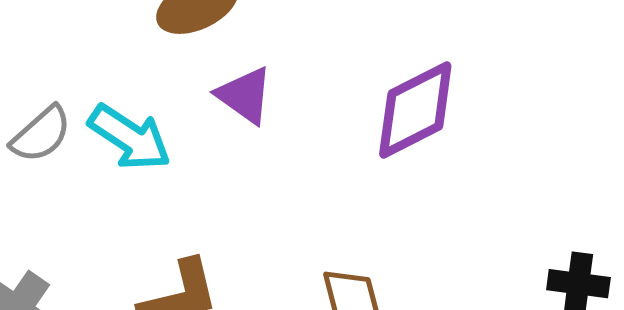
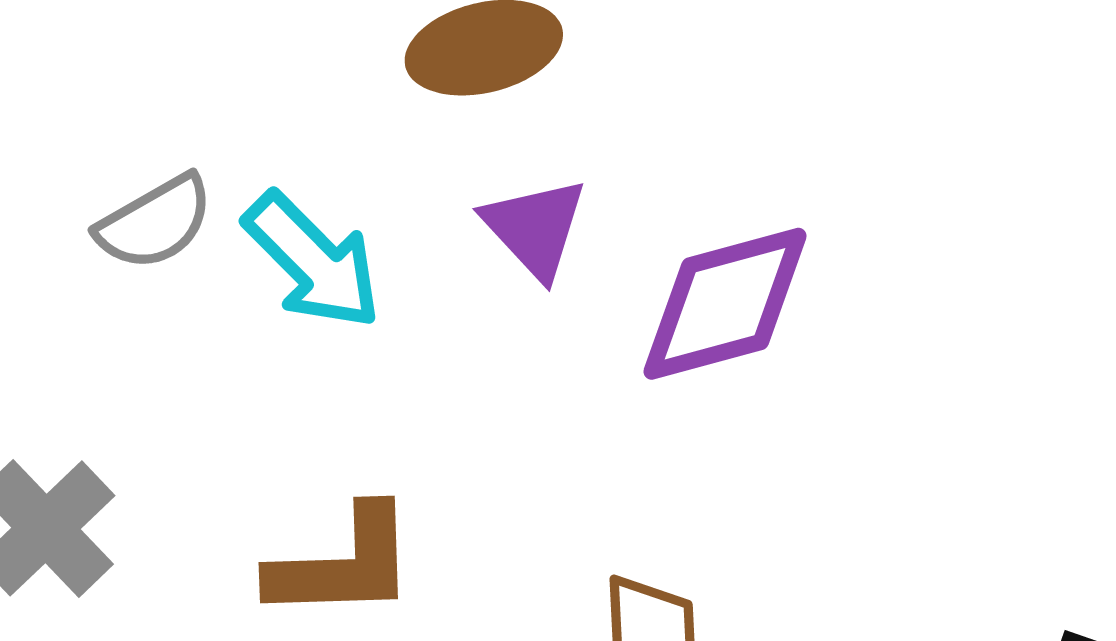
purple diamond: (415, 110) -> (725, 304), moved

